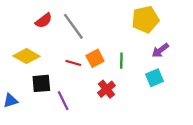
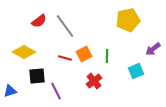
purple arrow: (160, 50) -> (153, 49), moved

